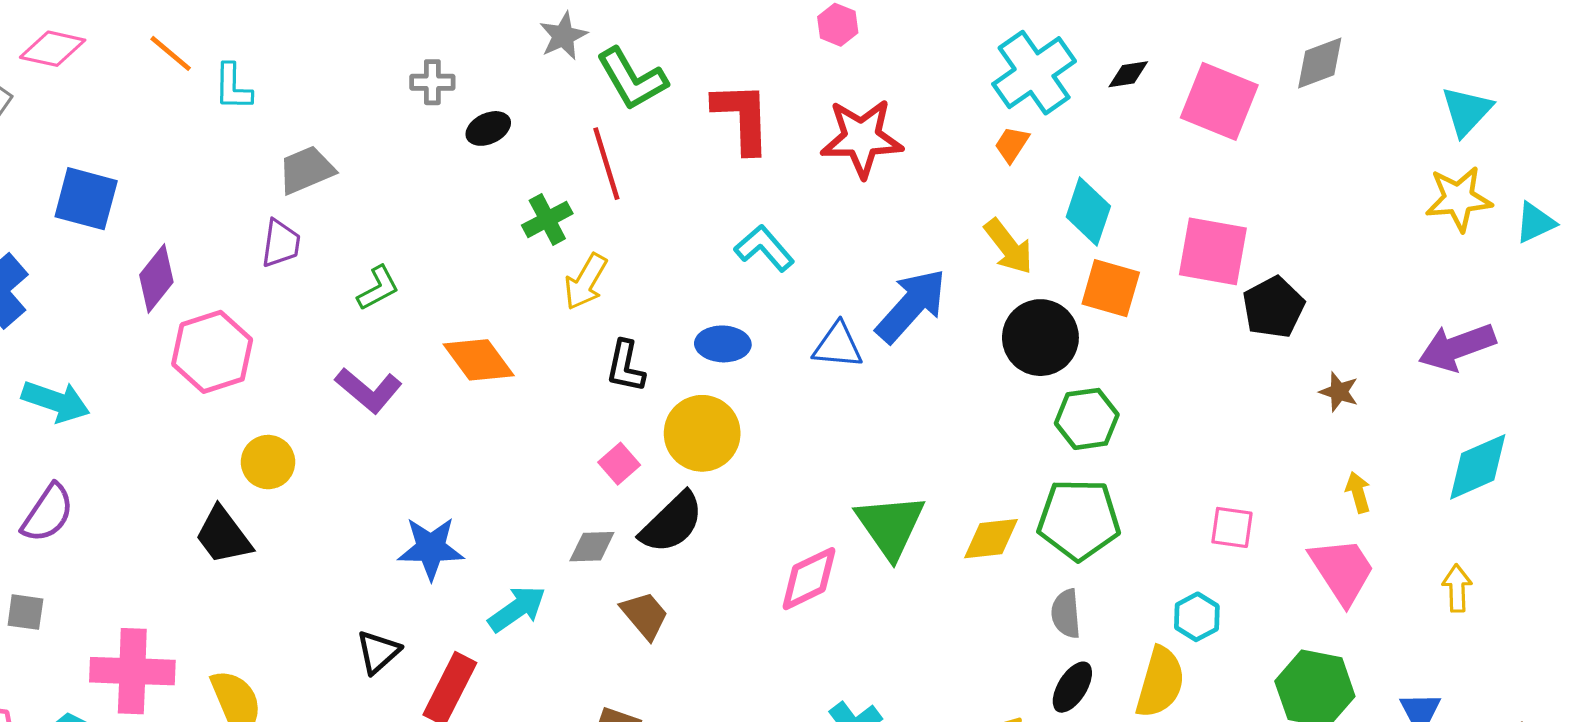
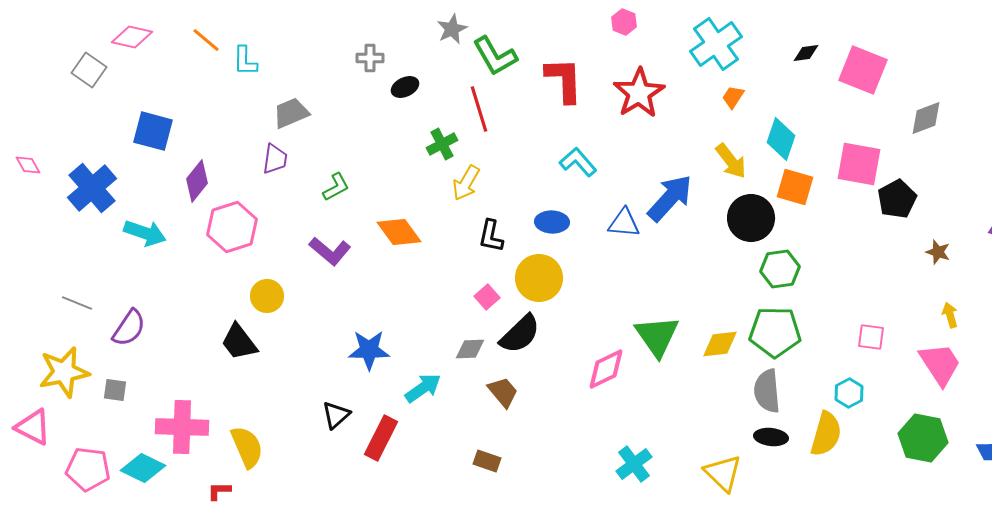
gray diamond: (1320, 63) -> (926, 118), moved
cyan cross: (1034, 73) -> (716, 44), moved
red star: (862, 138) -> (639, 93), turned -30
cyan arrow: (56, 401) -> (145, 233), moved
gray semicircle: (1066, 614) -> (767, 391), size x1.4
black ellipse: (1072, 687) -> (771, 437), turned 64

